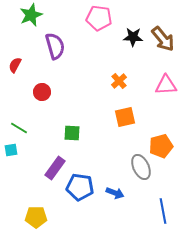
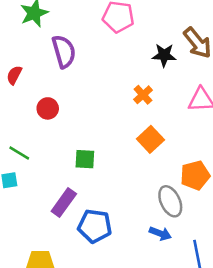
black star: (133, 37) -> (164, 55), moved
orange square: (125, 117) -> (150, 139), turned -30
blue arrow: (115, 193) -> (160, 233), moved

